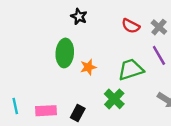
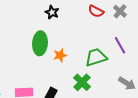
red semicircle: (131, 26) -> (96, 11), moved
gray cross: (159, 27) -> (120, 11), moved

